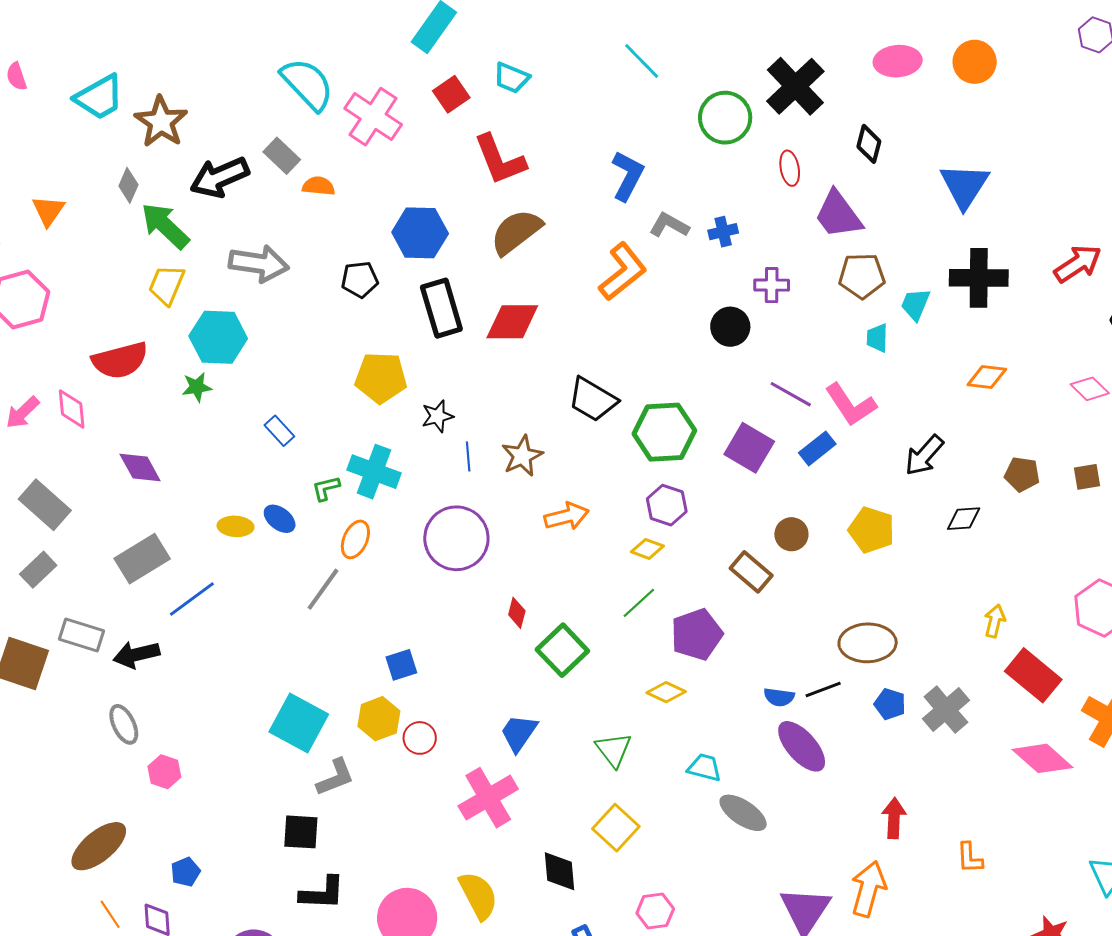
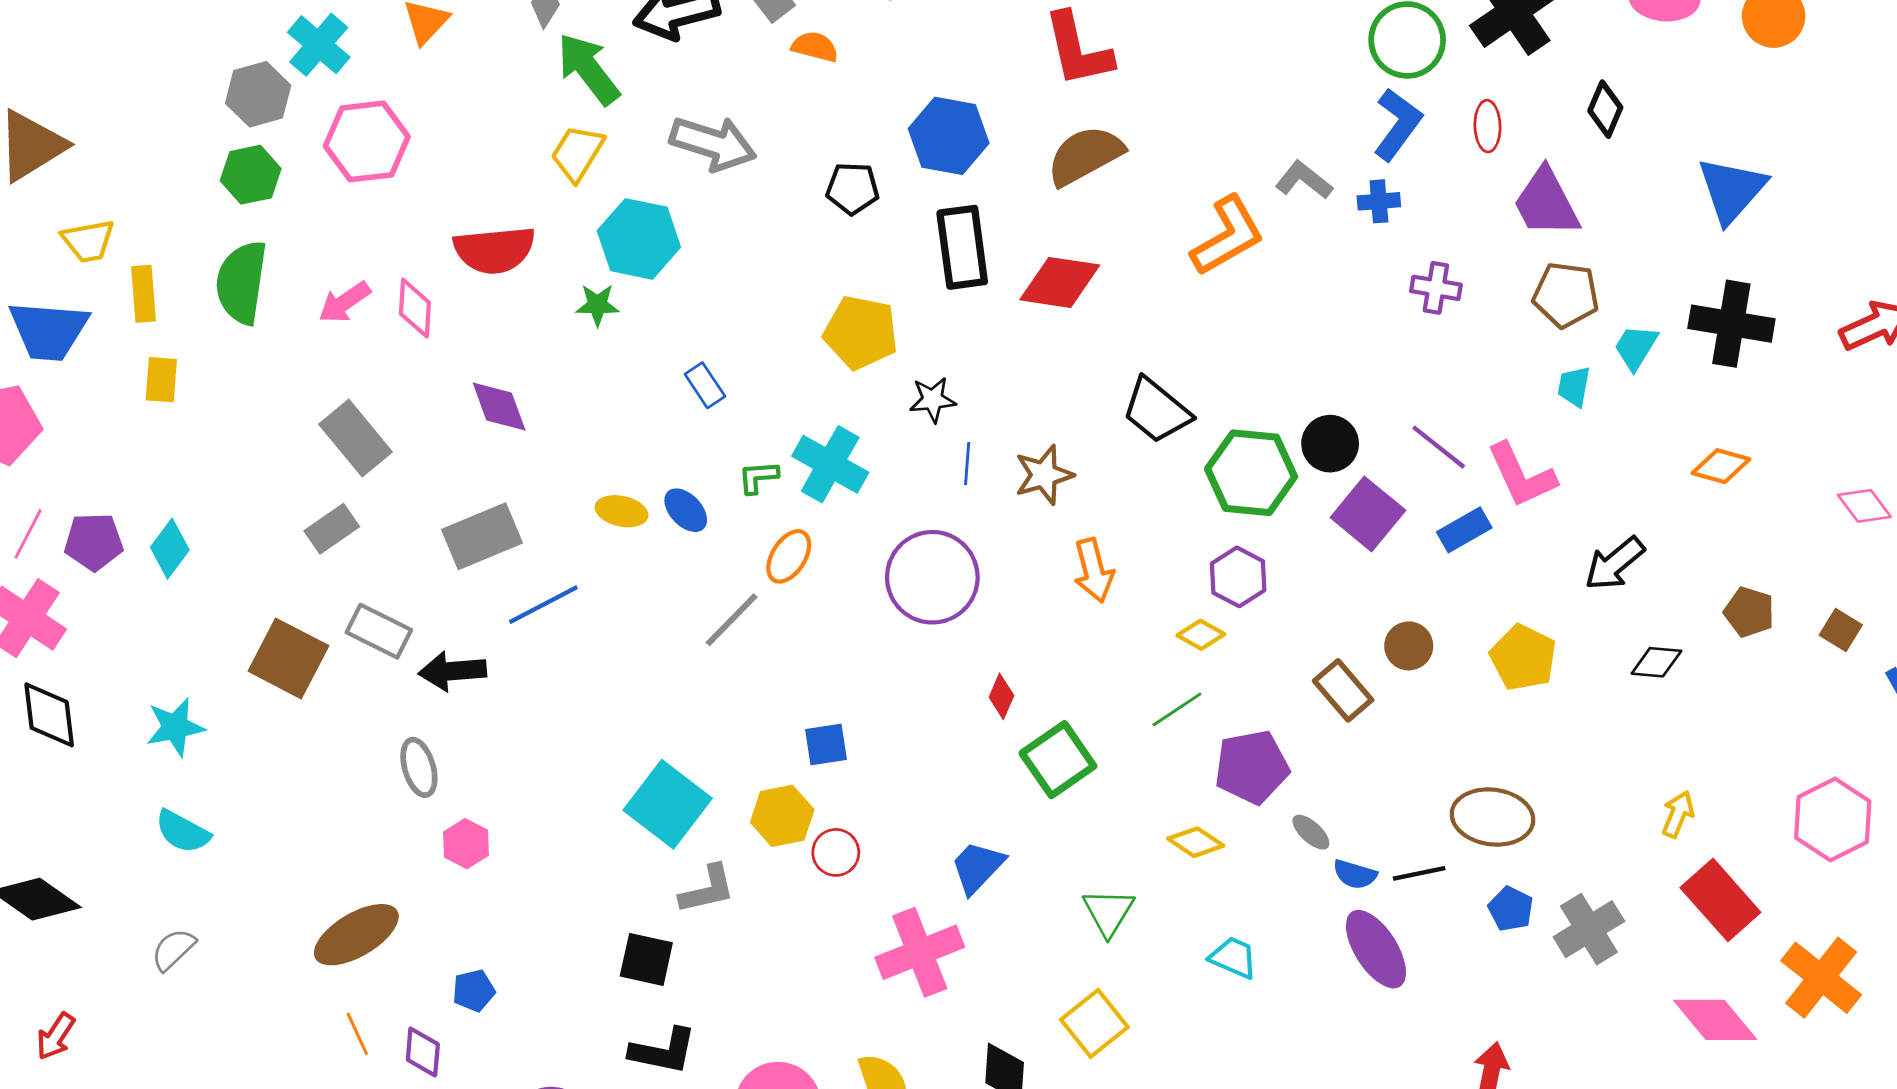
blue L-shape: (628, 176) -> (1398, 124), moved
black circle: (730, 327) -> (1330, 444), moved
brown square: (1087, 477) -> (1841, 630), turned 32
orange arrow: (567, 516) -> (1094, 570), turned 81
gray ellipse: (743, 813) -> (1311, 832), moved, size x0.6

